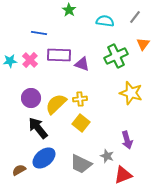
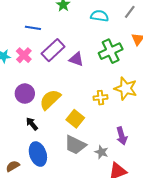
purple rectangle: (59, 55) -> (53, 50), turned -45
yellow cross: (80, 99) -> (100, 98), moved
black arrow: (38, 128) -> (32, 124), size x0.6
blue ellipse: (44, 158) -> (38, 154), turned -70
gray trapezoid: (81, 164) -> (75, 145), moved

